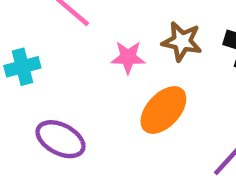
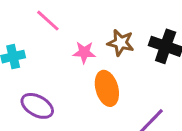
orange ellipse: (163, 110) -> (107, 88), turned -60

